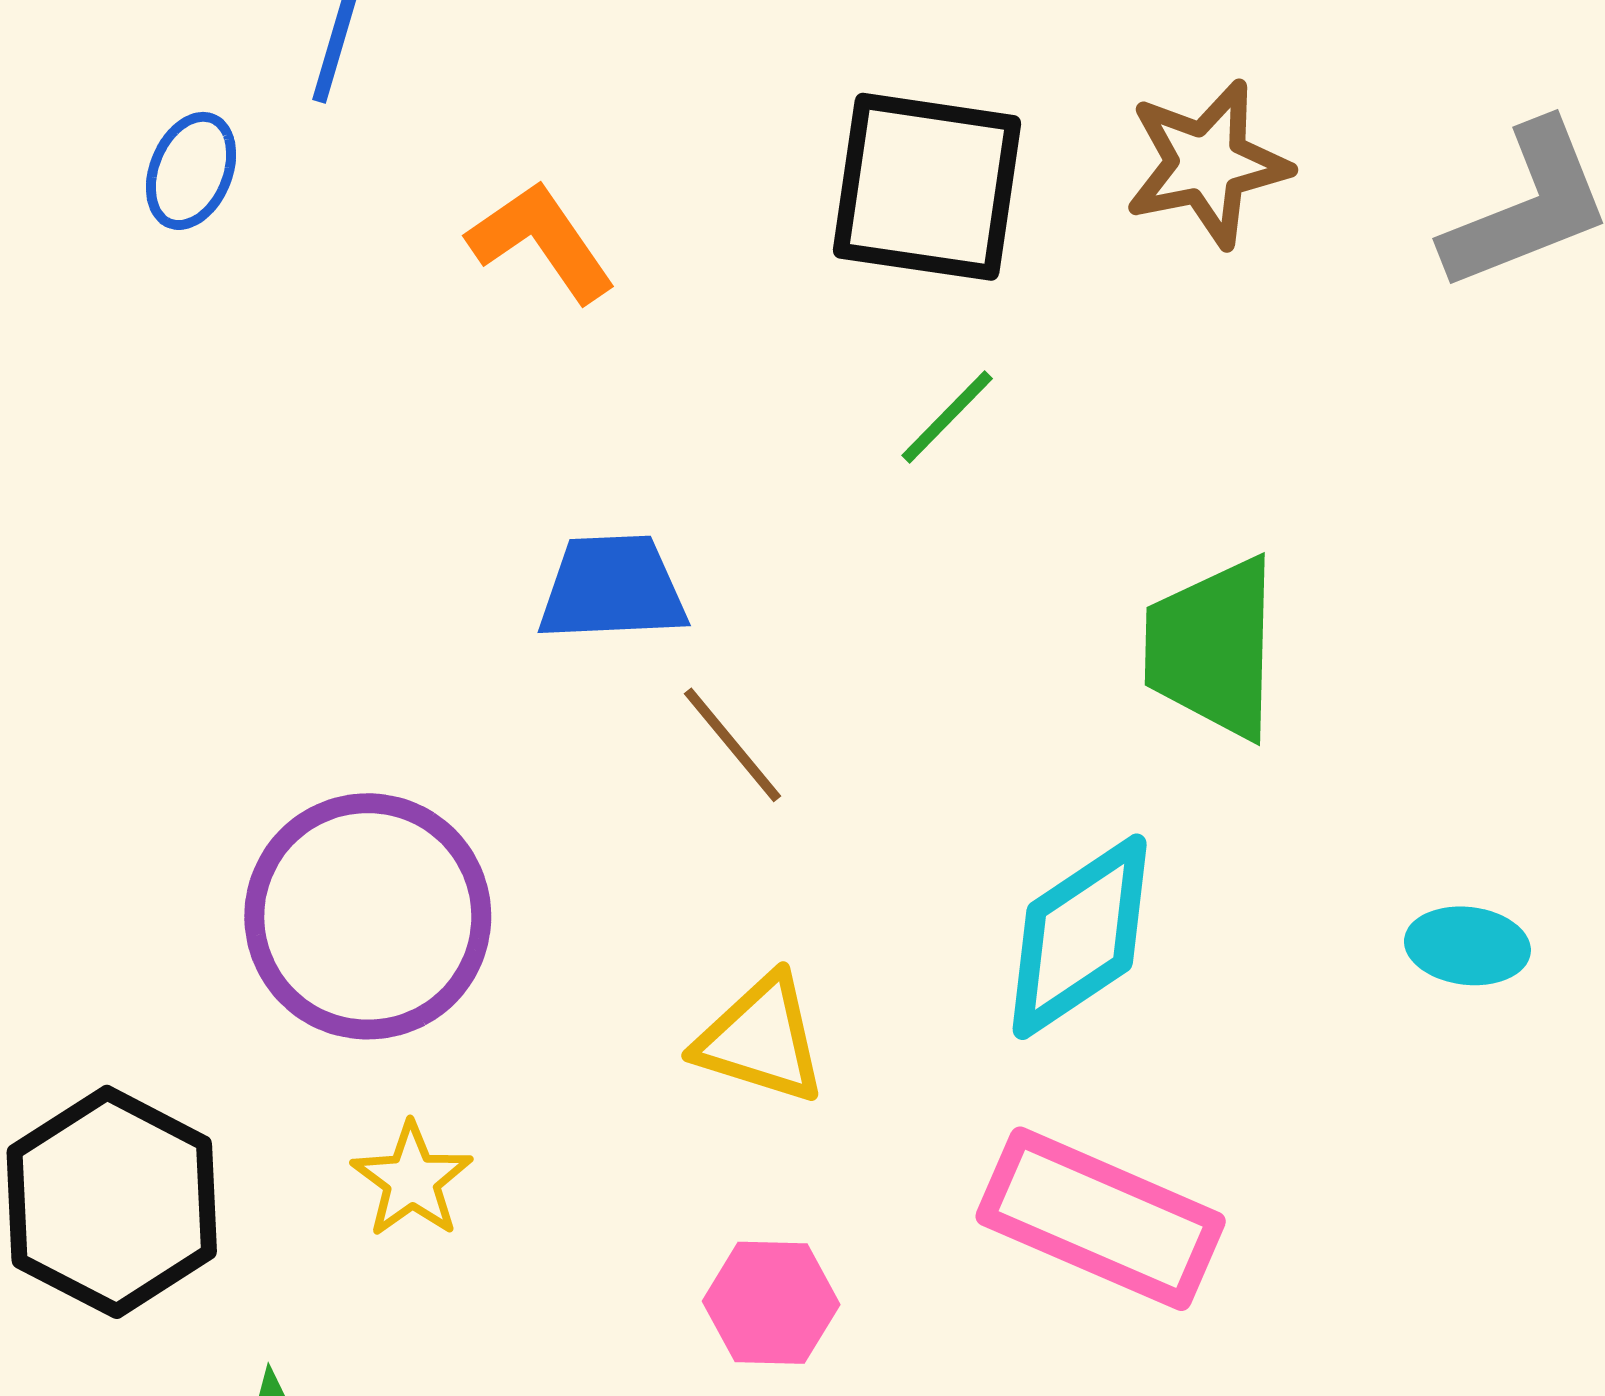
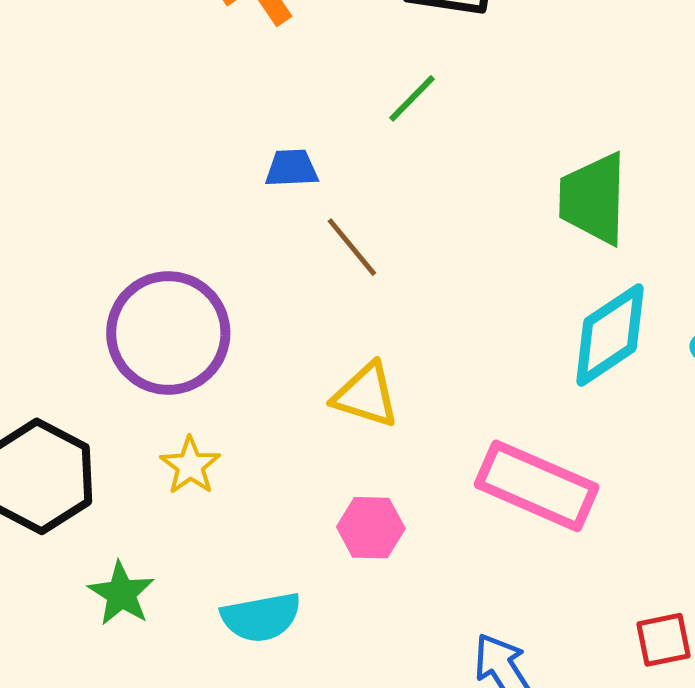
green line: (947, 417) -> (412, 98), moved
blue trapezoid: (612, 588) -> (292, 168), size x0.7
cyan diamond: (1080, 937) -> (610, 335), moved

